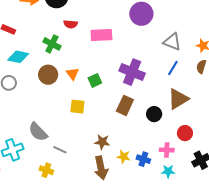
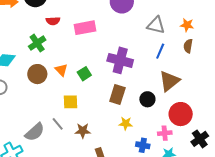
green cross: (52, 44) -> (37, 43), turned 36
gray semicircle: (38, 132) -> (35, 132), turned -80
red circle: (185, 133) -> (181, 114), size x1.5
brown star: (102, 142) -> (83, 131), moved
gray line: (60, 150) -> (58, 124), moved, turned 32
yellow star: (124, 157) -> (126, 123), moved

